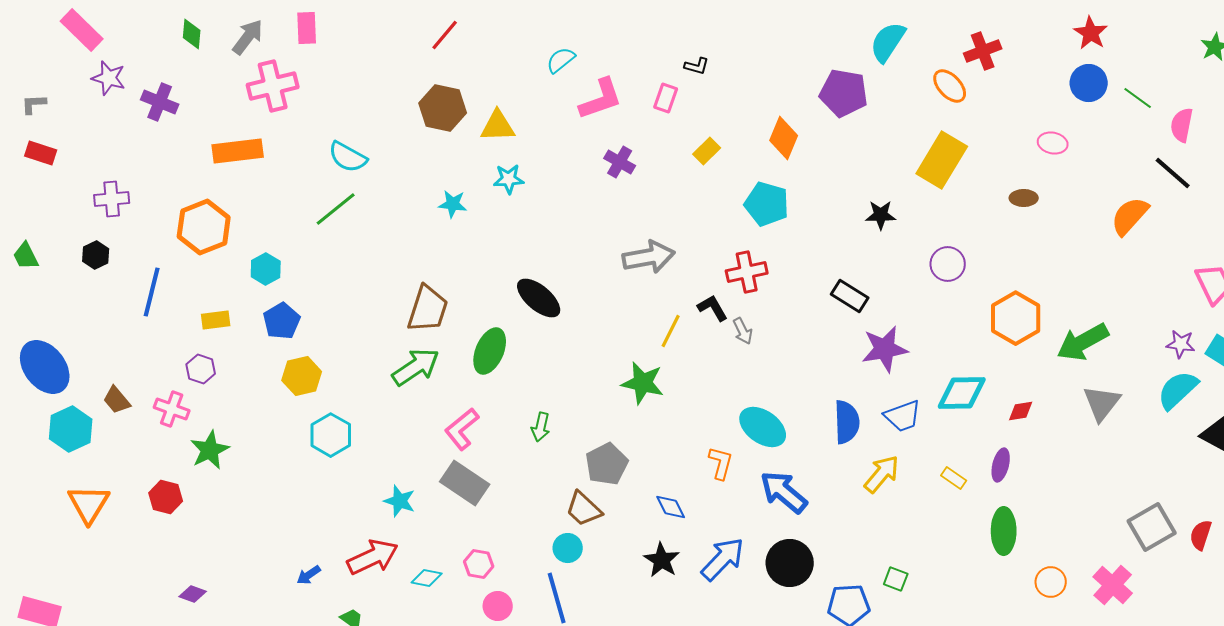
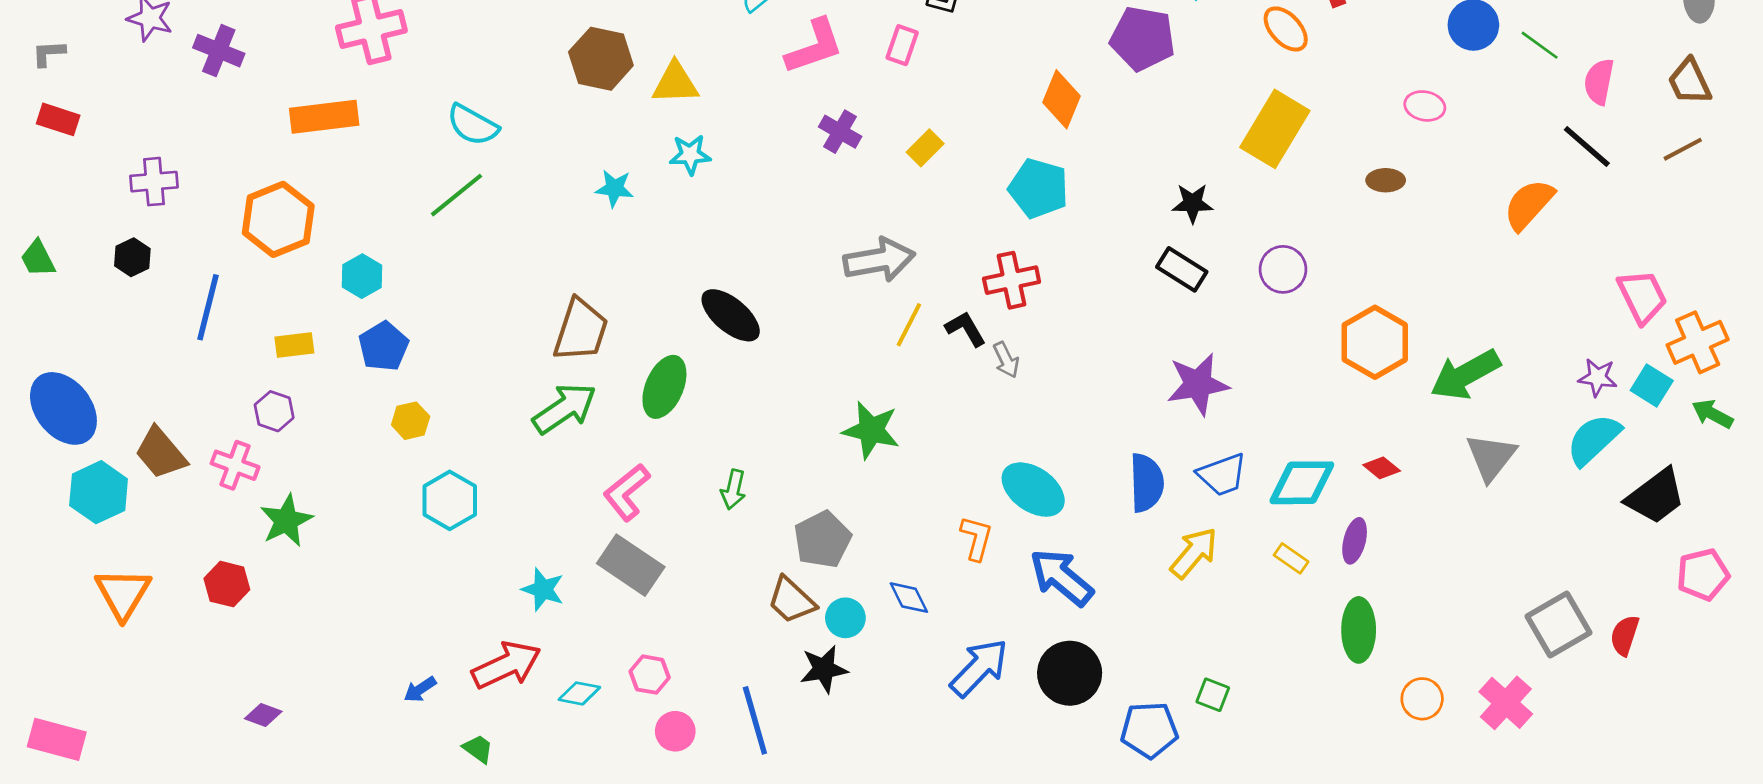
yellow rectangle: (707, 151) -> (925, 148), moved
black rectangle: (850, 296) -> (1182, 269), moved
yellow line: (671, 331) -> (909, 325), moved
yellow hexagon: (302, 376) -> (411, 421), size x0.7
cyan diamond: (962, 393) -> (1302, 483), moved
brown trapezoid: (117, 400) -> (161, 453), size x1.4
red diamond: (1021, 411) -> (1382, 468), turned 48
cyan circle: (568, 548) -> (845, 618), moved
black star: (662, 560) -> (824, 669), moved, turned 30

